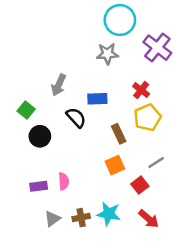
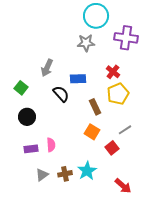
purple cross: (157, 48) -> (126, 38), turned -30
black circle: (40, 136) -> (27, 117), moved
orange square: (115, 165) -> (92, 132), turned -35
cyan star: (109, 214) -> (87, 171), turned 30
red arrow: (149, 219) -> (123, 186), moved

